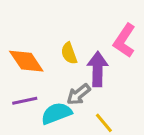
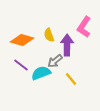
orange diamond: (26, 61) -> (22, 40), turned -40
purple line: (25, 101) -> (21, 65), turned 49

